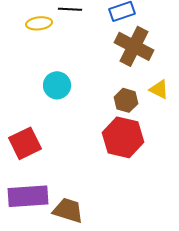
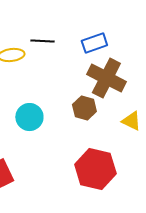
brown hexagon: (126, 100) -> (84, 108), moved

